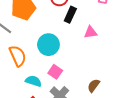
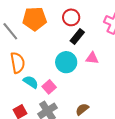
cyan circle: (48, 45) -> (66, 62), moved
cyan semicircle: (33, 81) -> (31, 82), moved

